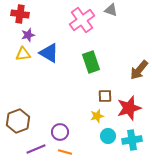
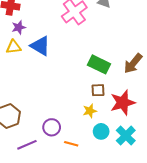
green rectangle: (91, 62) -> (99, 64), moved, turned -45
cyan cross: (132, 140) -> (126, 136), turned -36
orange line: (65, 152) -> (71, 144), moved

